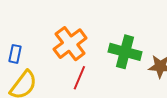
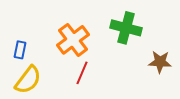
green cross: (125, 52) -> (126, 28), moved

